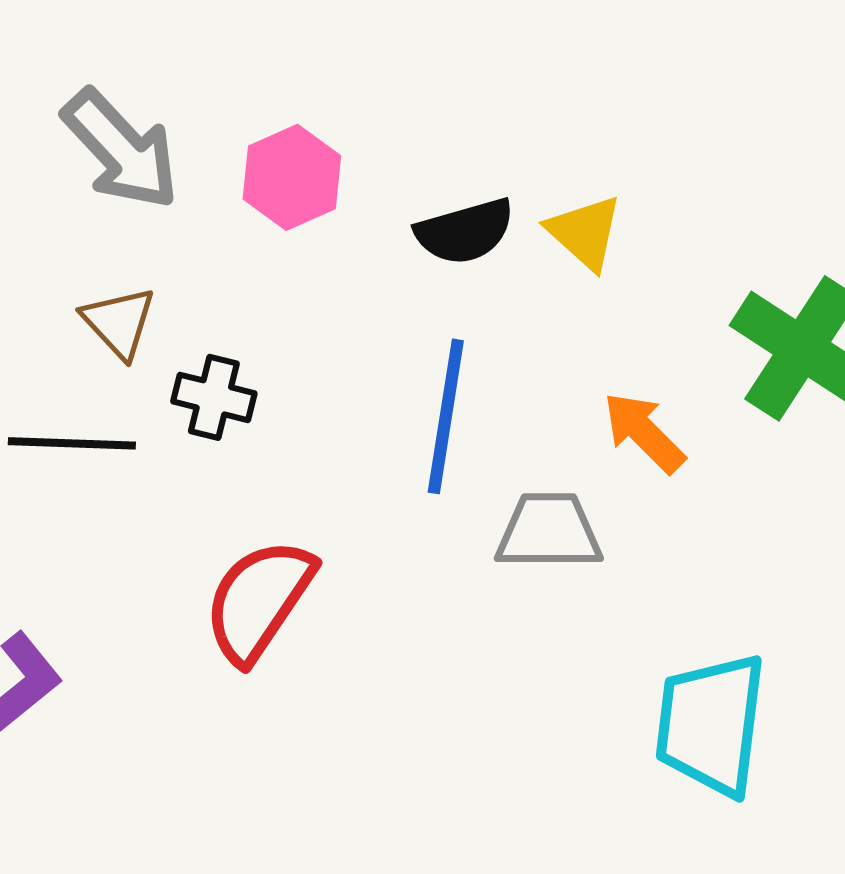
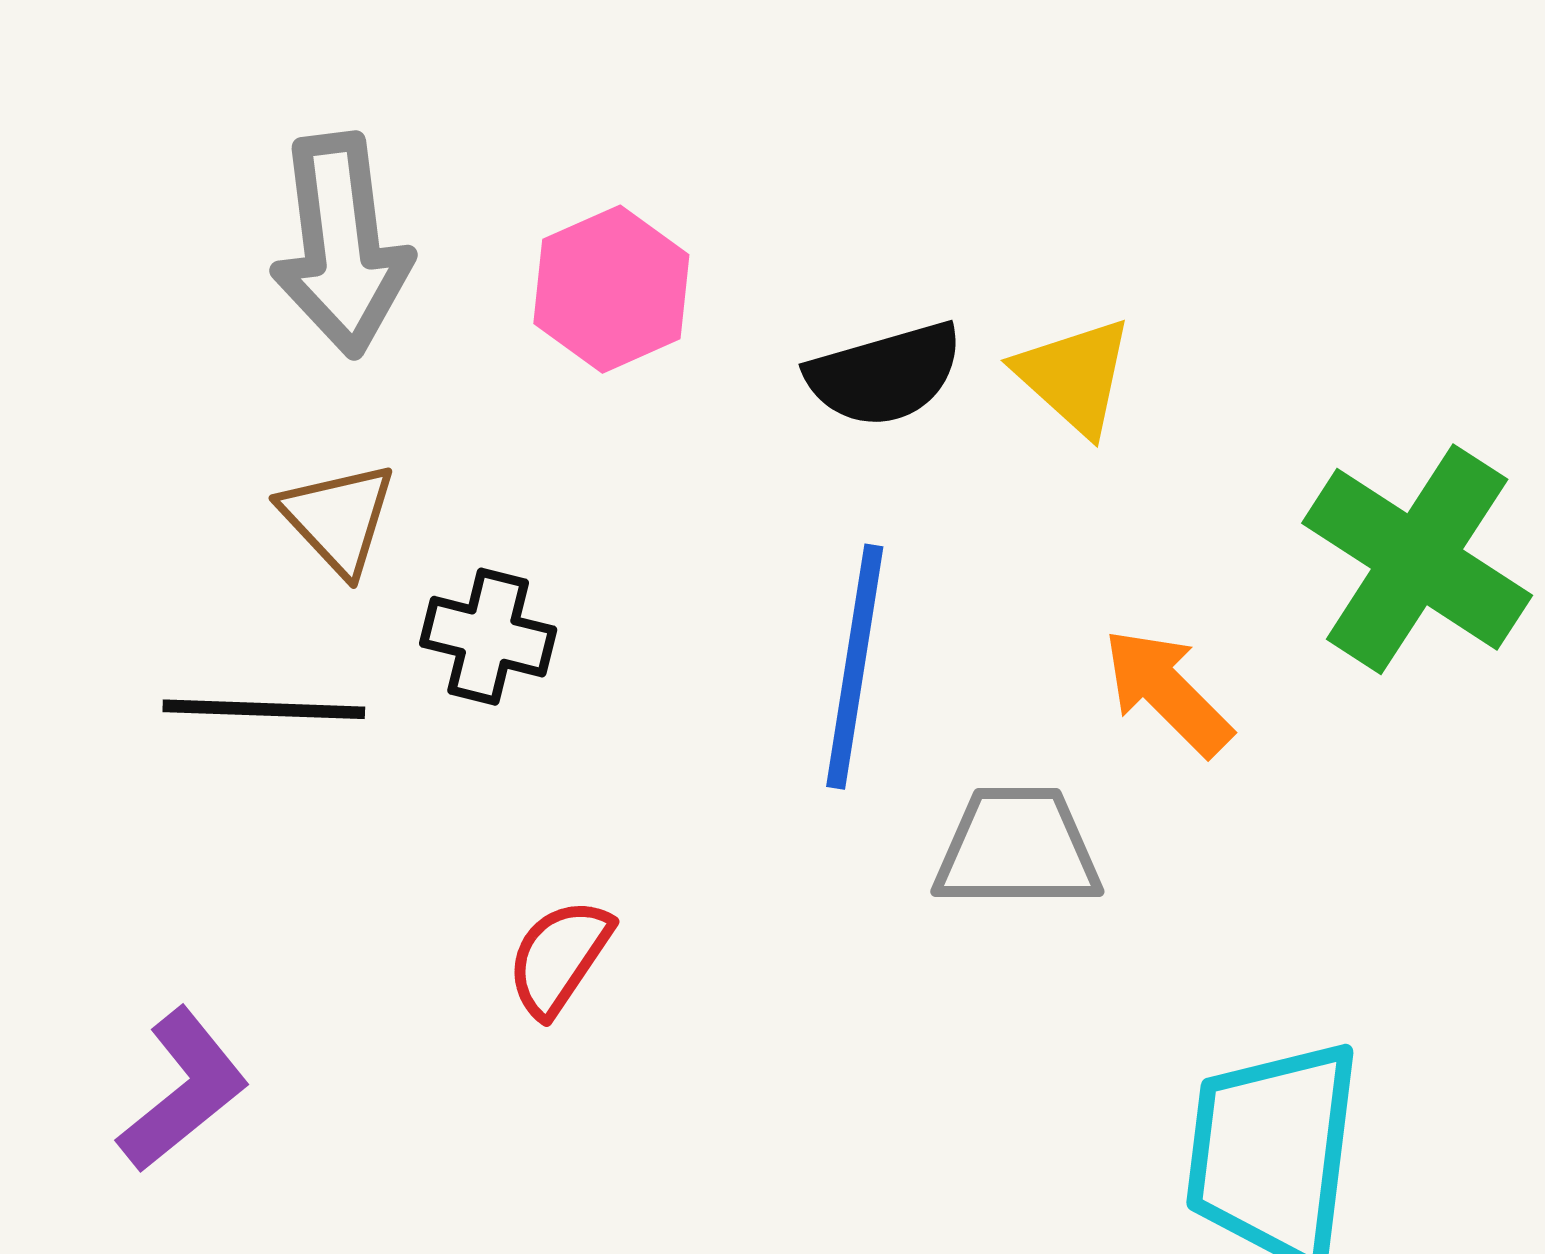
gray arrow: (121, 149) -> (341, 245), turned 36
red semicircle: (259, 600) -> (559, 957), size x0.6

